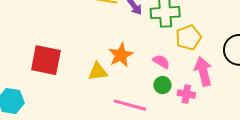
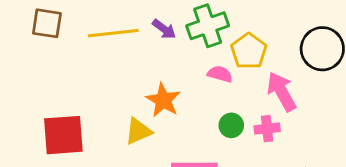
pink semicircle: (161, 62) -> (220, 74), moved

